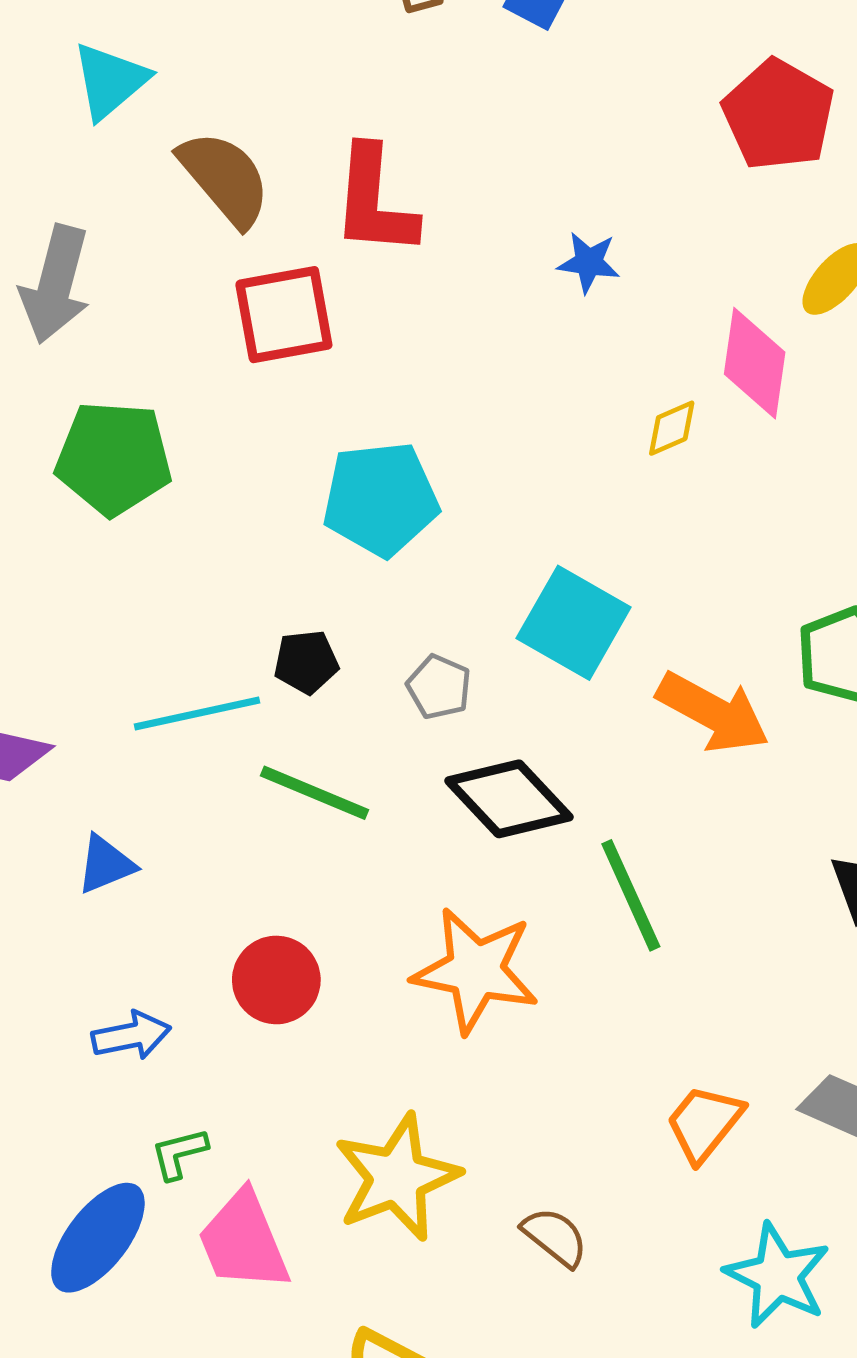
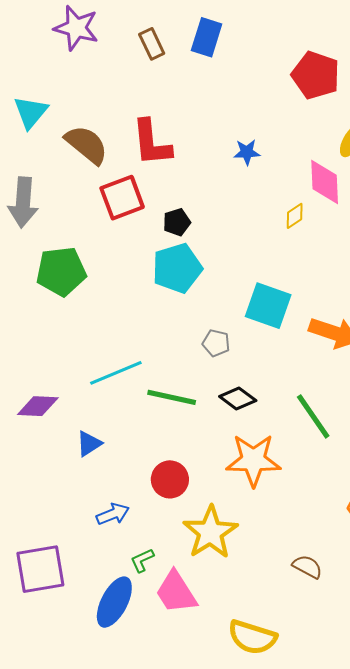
black pentagon: (306, 662) -> (177, 222), moved
black diamond: (509, 799) -> (238, 399), moved, size x0.7
yellow star: (397, 1177) -> (210, 532), moved

